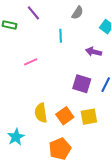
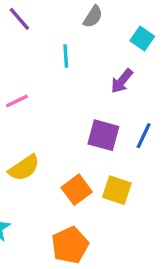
purple arrow: (94, 52) -> (122, 81), turned -63
yellow semicircle: (41, 113) -> (24, 168), moved, turned -114
yellow square: (89, 117) -> (117, 190), turned 30

